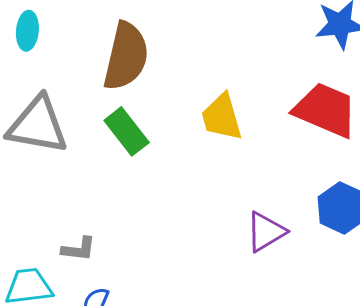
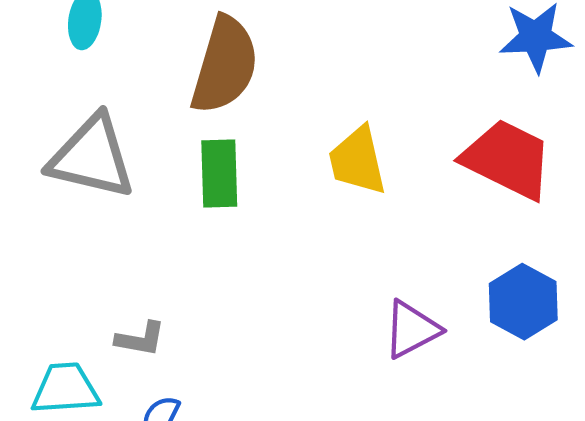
green rectangle: (127, 131) -> (219, 174), turned 33

